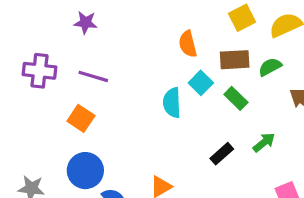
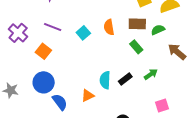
orange semicircle: (188, 44) -> (109, 27), moved
purple cross: (40, 71) -> (18, 33), moved, turned 30
cyan square: (201, 83) -> (83, 33), moved
cyan semicircle: (172, 103) -> (105, 80), moved

